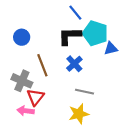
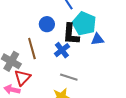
black L-shape: (70, 36) -> (71, 34), moved, turned -90
blue circle: (22, 37) -> (47, 24), moved

